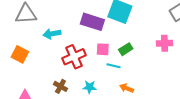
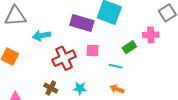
pink cross: (165, 43) -> (151, 35), moved
green rectangle: (126, 49) -> (129, 47), moved
cyan line: (114, 66) -> (116, 66), moved

